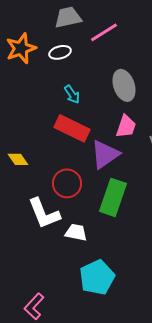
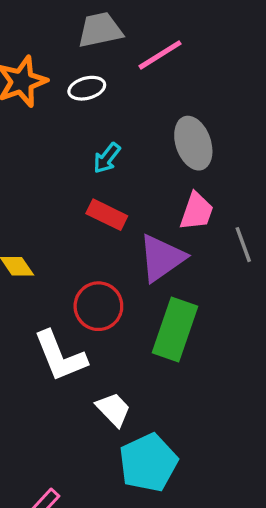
cyan arrow: (72, 94) -> (107, 158), turned 72
red rectangle: (72, 128) -> (107, 215), size x0.7
white trapezoid: (76, 232) -> (113, 409), moved, turned 35

